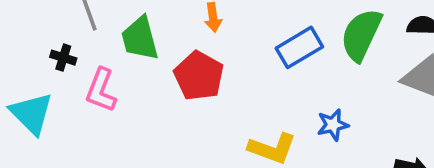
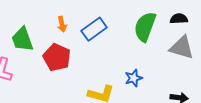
blue rectangle: (299, 47) -> (94, 29), moved

